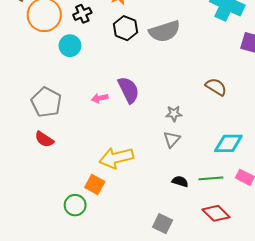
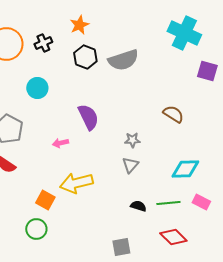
cyan circle: (70, 46) -> (37, 88), moved
pink arrow: (100, 98) -> (60, 143), moved
orange square: (95, 185) -> (45, 200), moved
gray square: (163, 224) -> (121, 247), turned -36

